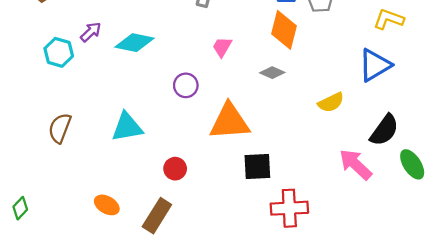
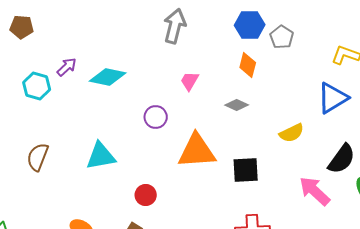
orange diamond: (284, 30) -> (248, 65), size x0.7
black square: (257, 167) -> (246, 170), moved

